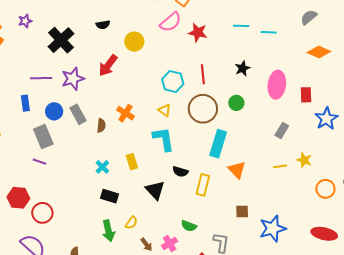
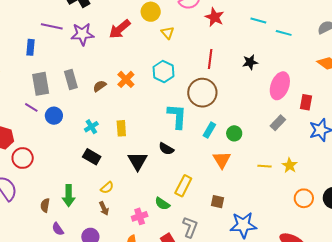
cyan hexagon: (173, 82) -> (163, 71), moved
green circle: (236, 103) -> (234, 133), moved
yellow triangle: (165, 110) -> (168, 33), moved
blue circle: (54, 111) -> (54, 116), moved
gray rectangle: (78, 114) -> (71, 79), moved
brown semicircle: (101, 125) -> (100, 86), turned -144
gray rectangle: (282, 130) -> (278, 123), moved
cyan L-shape: (163, 139) -> (177, 116), moved
cyan rectangle: (218, 144) -> (209, 130), size x0.6
yellow rectangle: (203, 185) -> (183, 186), moved
green arrow: (108, 231) -> (69, 196), moved
brown arrow: (146, 244) -> (104, 208), moved

